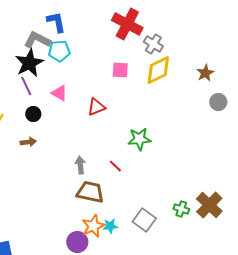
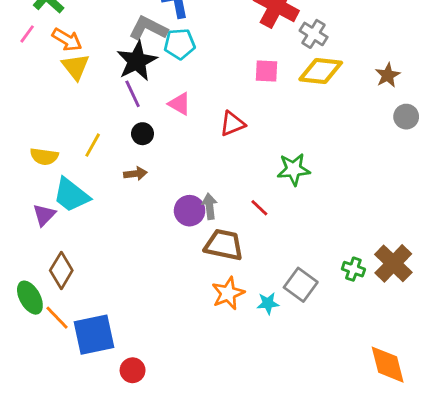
yellow diamond: (158, 70) -> (321, 71), turned 32
cyan star: (110, 226) -> (268, 303), moved
purple circle: (77, 242) -> (190, 211), moved

